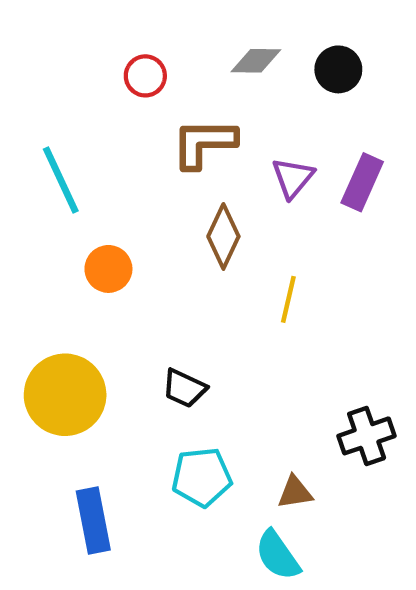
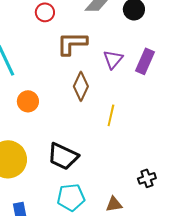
black trapezoid: (184, 388) -> (63, 156), size x1.5
black cross: (367, 436) -> (147, 178), size x0.7

